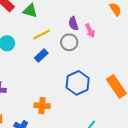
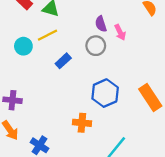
yellow line: (42, 34) -> (48, 35), moved
orange cross: (42, 106) -> (82, 123), moved

